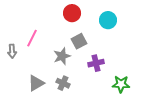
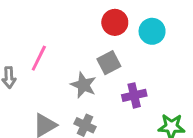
red circle: (72, 13) -> (115, 22), moved
gray star: (62, 56) -> (84, 85), turned -30

